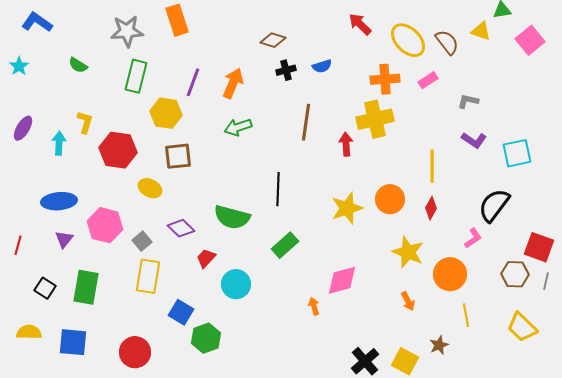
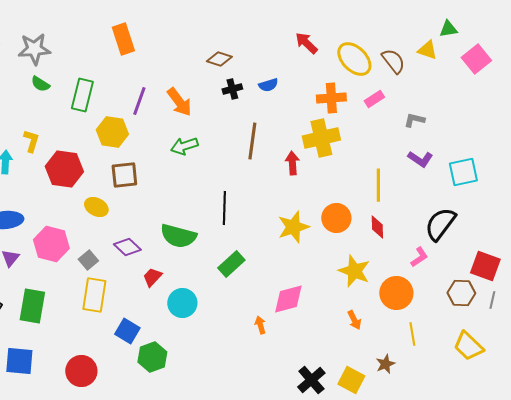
gray star: (127, 31) -> (34, 49), moved
green semicircle: (78, 65) -> (40, 84), moved
orange arrow: (233, 83) -> (179, 102), turned 120
red diamond: (431, 208) -> (377, 227), turned -30

